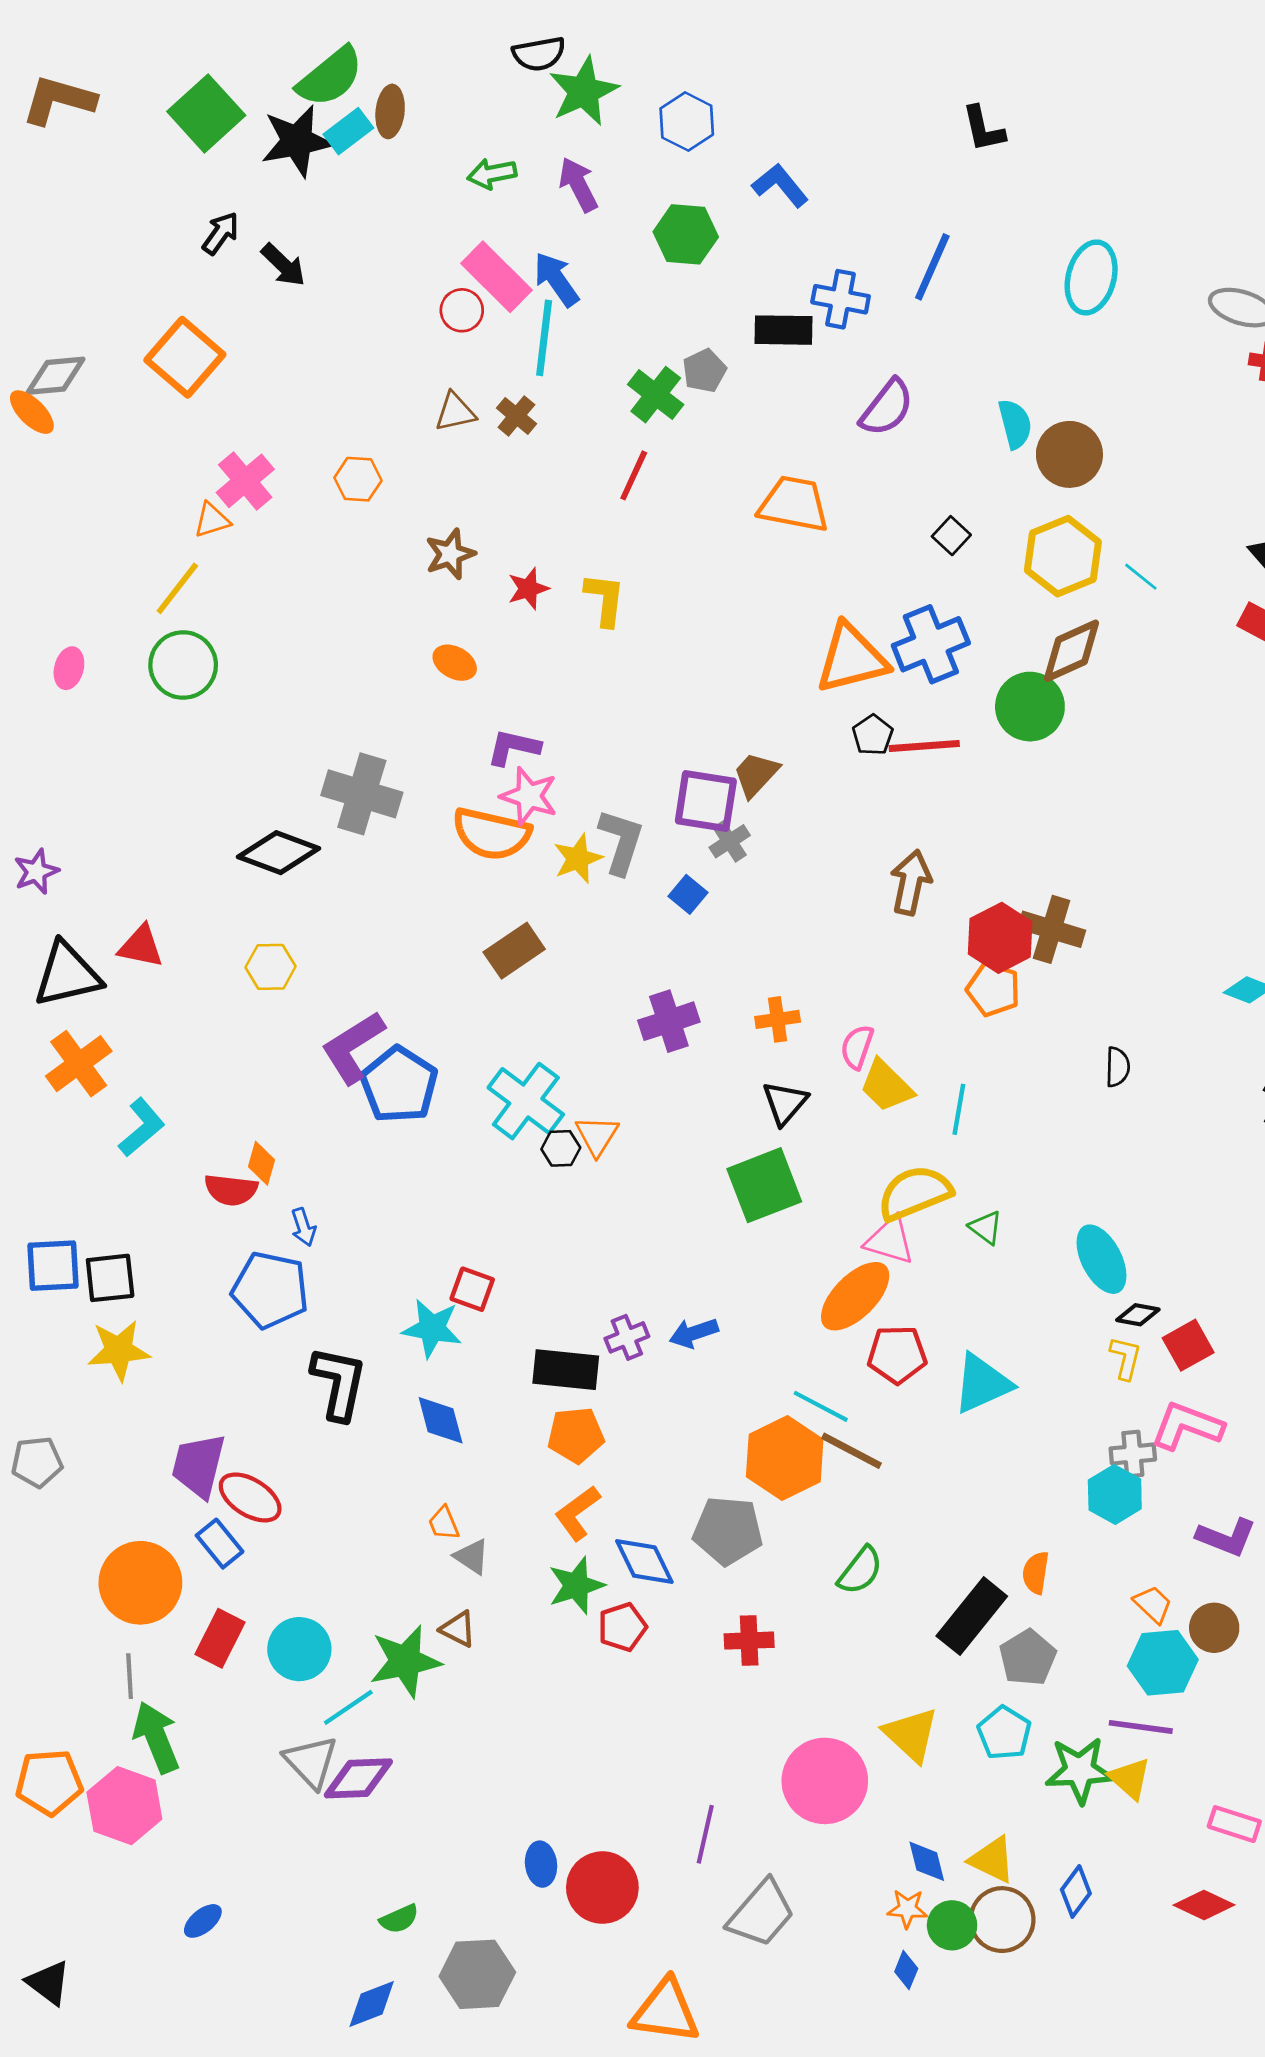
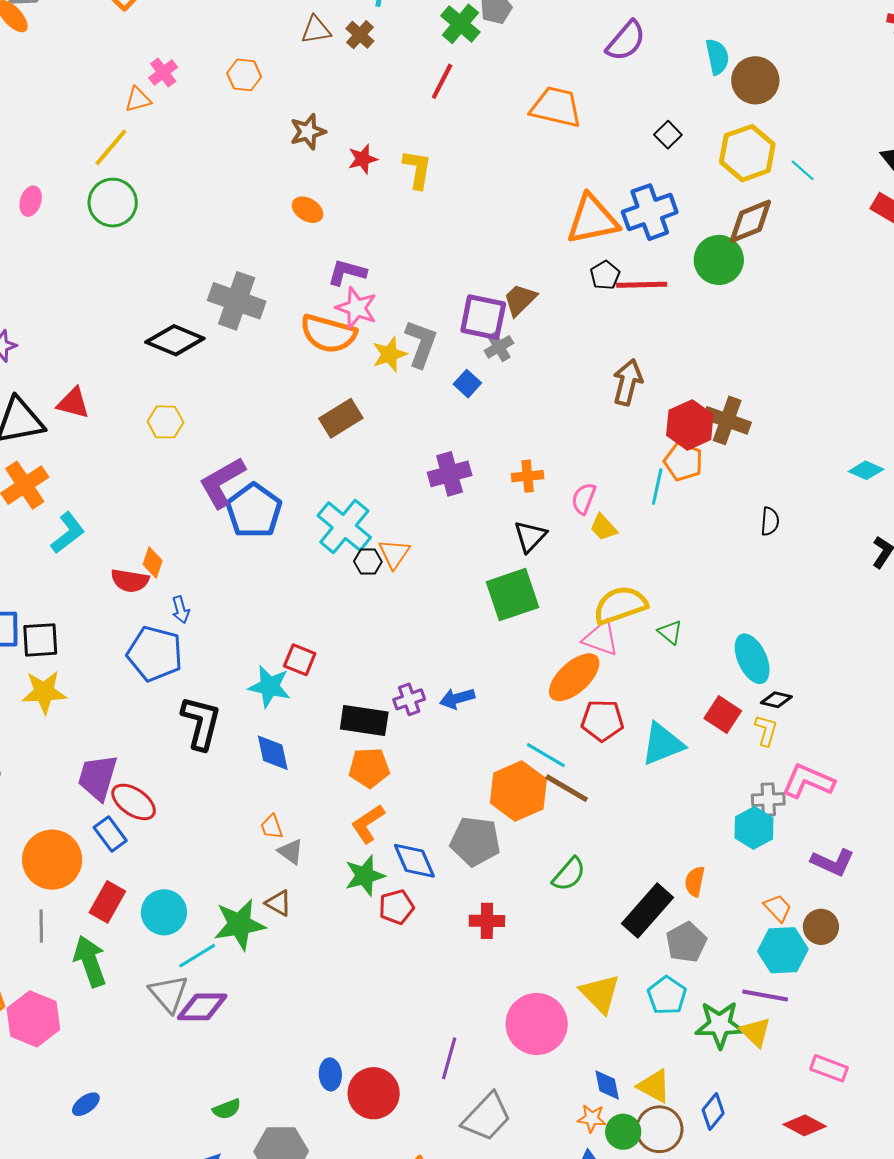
pink cross: (245, 481) -> (163, 73), size x0.7
yellow trapezoid: (886, 1086) -> (603, 527), size x0.7
cyan line: (959, 1109) -> (657, 487), moved
red square: (1188, 1345) -> (723, 715), moved, turned -30
green arrow: (156, 1737) -> (90, 961), moved

